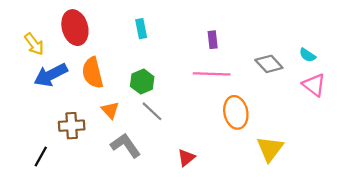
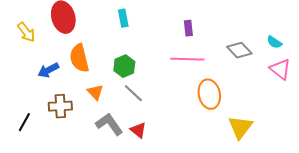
blue arrow: (51, 75) -> (48, 70), moved, size x0.7
black line: (41, 156) -> (24, 122), moved
red triangle: (186, 158) -> (138, 130), moved, turned -42

